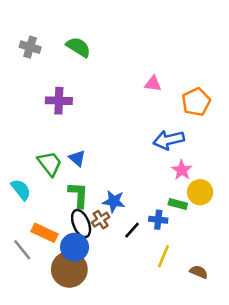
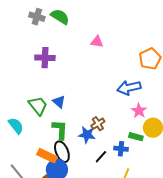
gray cross: (30, 47) -> (37, 17), moved
pink triangle: (153, 84) -> (97, 42), moved
brown cross: (101, 220) -> (98, 124), moved
orange rectangle: (44, 233) -> (47, 156), moved

